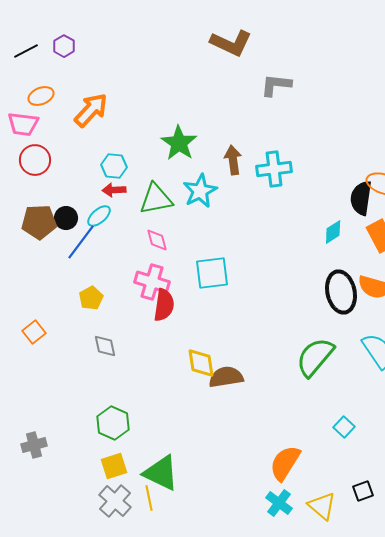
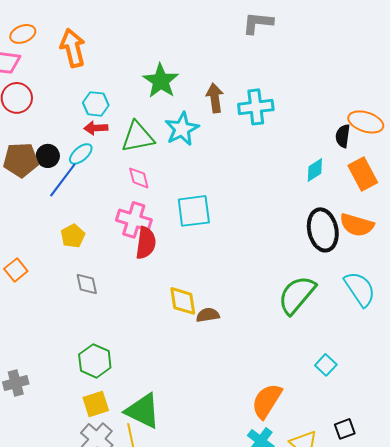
orange arrow: (91, 110) -> (73, 48), turned -57
black semicircle: (361, 198) -> (343, 136), size x0.7
brown semicircle: (226, 377) -> (208, 315), size x0.7

